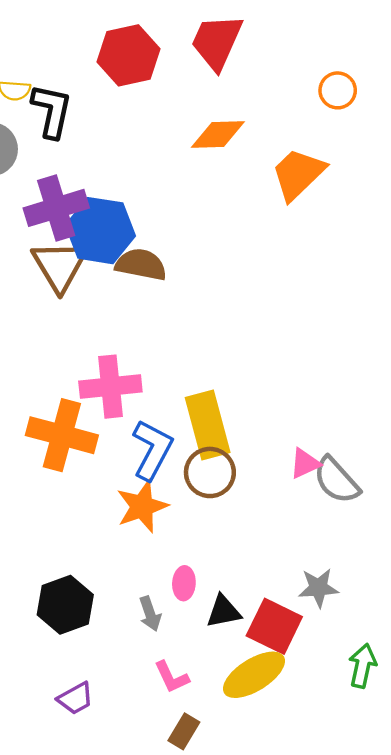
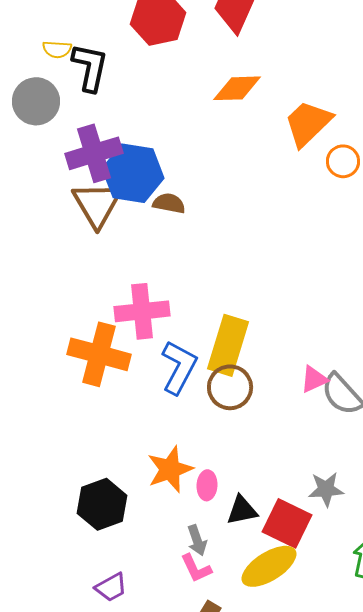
orange circle: (338, 90) -> (343, 161), moved
brown semicircle: (141, 264) -> (169, 203), size x0.7
yellow rectangle: (208, 425) -> (228, 345), turned 32
orange star: (142, 506) -> (170, 469), moved
gray arrow: (150, 614) -> (197, 540), moved

